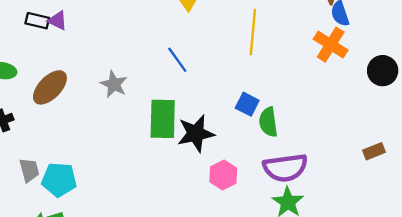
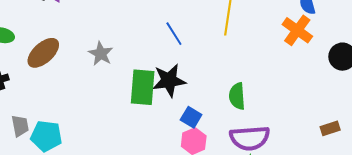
blue line: (177, 60) -> (174, 34), moved
blue square: (247, 104) -> (191, 117), moved
black star: (196, 133) -> (169, 80), moved

